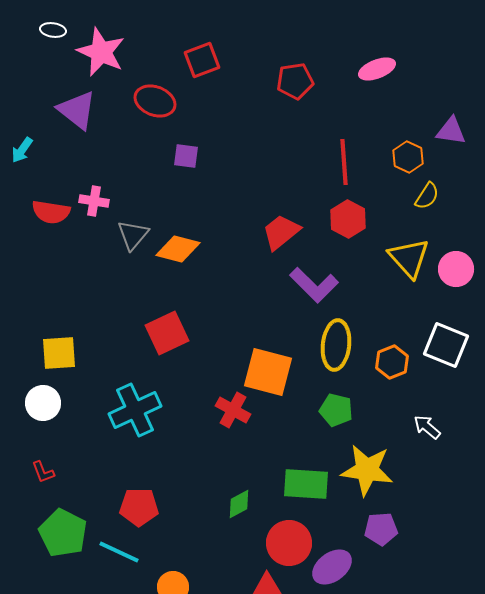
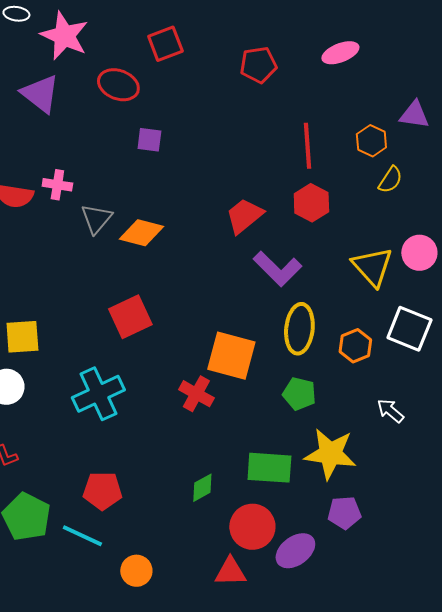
yellow triangle: (409, 258) -> (372, 267), moved

